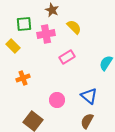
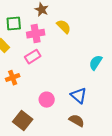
pink rectangle: (67, 57) -> (33, 57), moved
brown semicircle: (87, 121) -> (77, 121), turned 91

